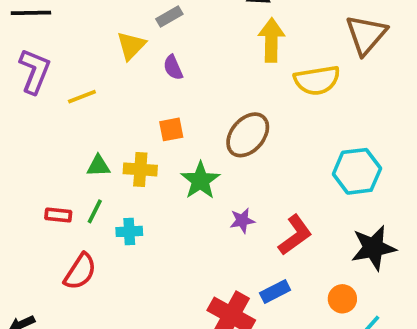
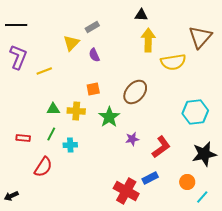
red rectangle: (58, 215) -> (23, 138), moved

